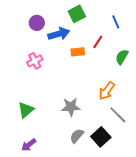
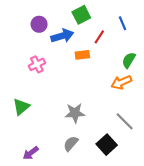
red line: (98, 42) -> (99, 37), moved
orange arrow: (107, 91) -> (121, 82), moved, turned 30
green triangle: (26, 110) -> (21, 107), moved
gray semicircle: (77, 136) -> (71, 144), moved

